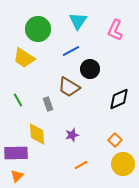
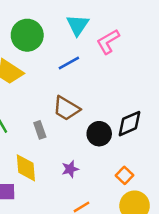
pink L-shape: (115, 30) -> (108, 41), moved, turned 35
black circle: (90, 69) -> (99, 134), moved

